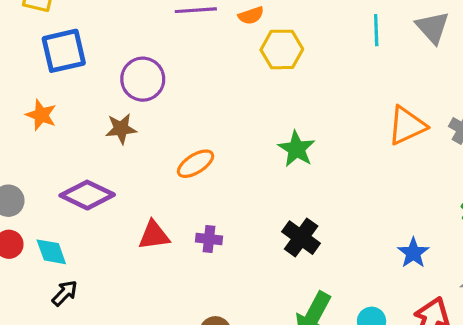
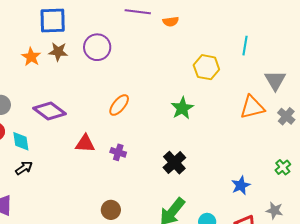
gray triangle: (433, 27) -> (275, 80), moved
yellow hexagon: (282, 49) -> (206, 67), moved
brown star: (121, 129) -> (58, 52), moved
orange ellipse: (195, 164) -> (119, 105), turned -30

